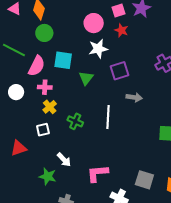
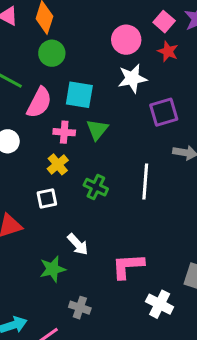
pink square: (118, 11) -> (164, 22), turned -32
green triangle: (86, 78) -> (97, 130), moved
pink cross: (45, 87) -> (64, 132), moved
green star: (48, 176) -> (53, 269), turned -30

